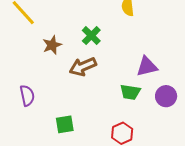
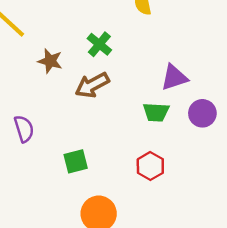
brown star: (52, 45) -> (50, 61), turned -30

